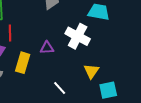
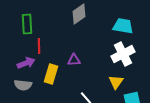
white cross: (78, 36) -> (123, 54), moved, turned 35

